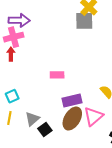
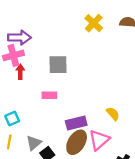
gray square: (84, 21) -> (58, 65), moved
red arrow: (11, 54) -> (20, 72), moved
pink rectangle: (57, 75) -> (49, 95), moved

